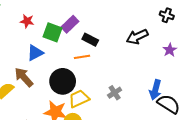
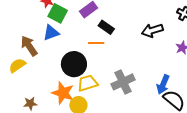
green square: (52, 32) -> (58, 13), moved
brown arrow: (24, 77) -> (29, 46), moved
gray cross: (115, 93) -> (123, 82), size x1.6

